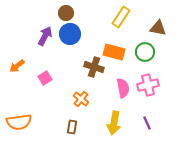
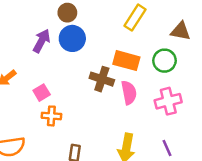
pink semicircle: (123, 88) -> (129, 93), moved
orange cross: (81, 99) -> (51, 116), moved, turned -35

